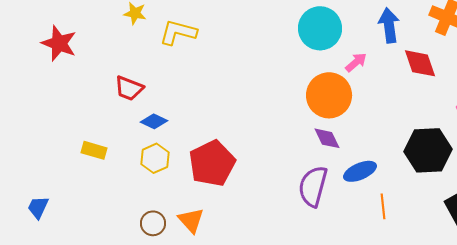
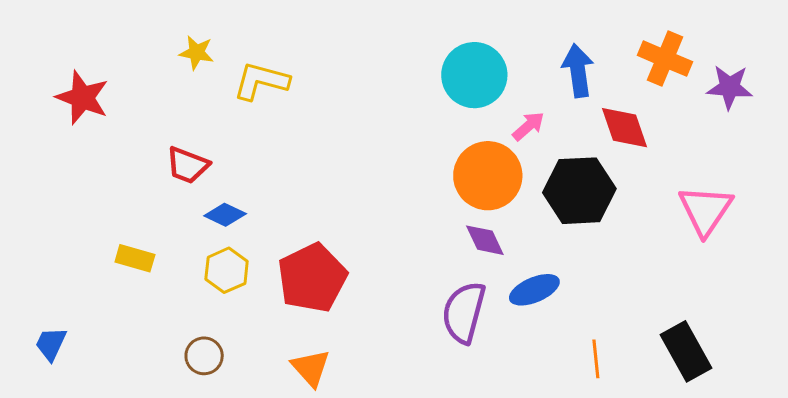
black hexagon: (428, 150) -> (579, 191), moved
orange line: (383, 206) -> (596, 359), moved
orange triangle: (191, 220) -> (311, 368), moved
brown circle: (153, 223) -> (204, 356), moved

